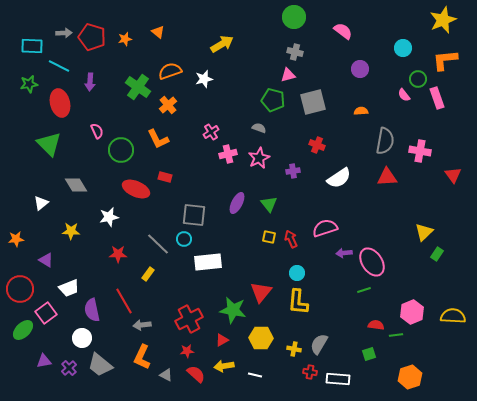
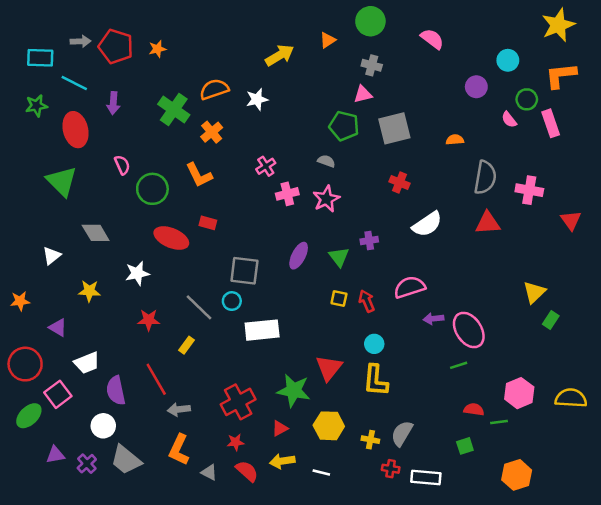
orange triangle: (158, 32) -> (328, 40), moved, turned 48
purple circle: (360, 69) -> (476, 87), moved
purple cross: (293, 171) -> (369, 241), moved

